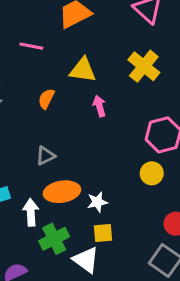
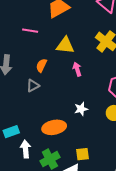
gray triangle: (45, 156) -> (33, 86), moved
white star: (97, 202) -> (81, 109), moved
white arrow: (31, 212) -> (26, 149), moved

